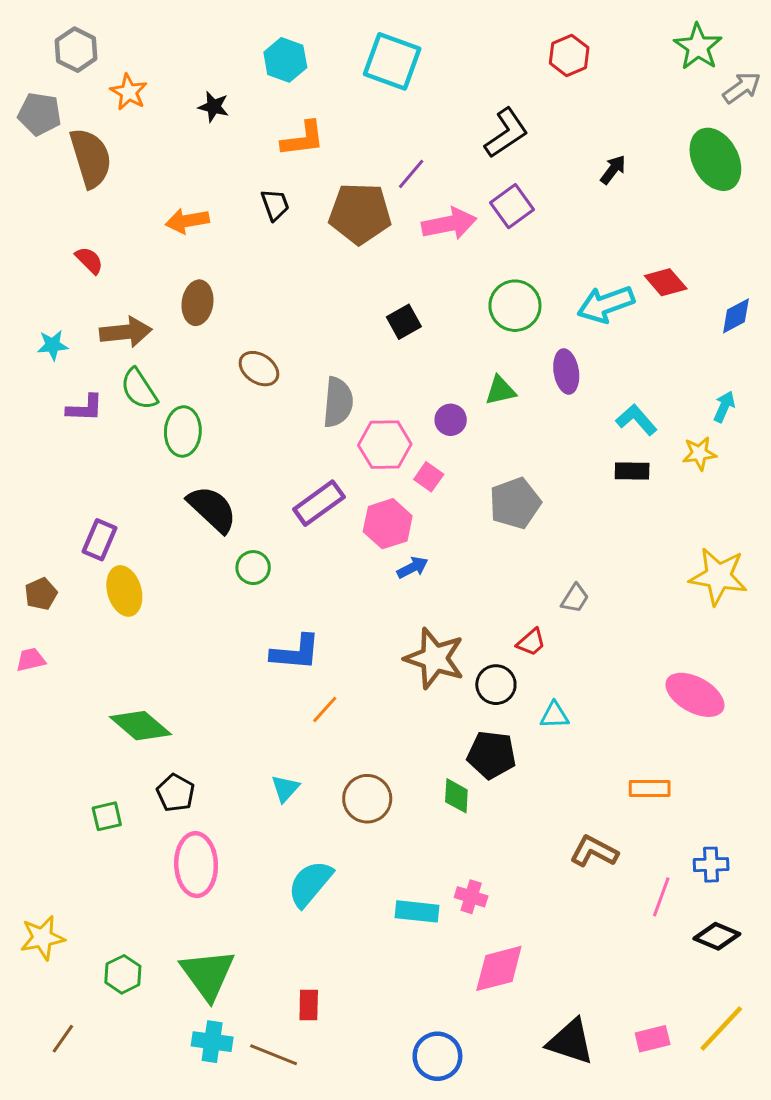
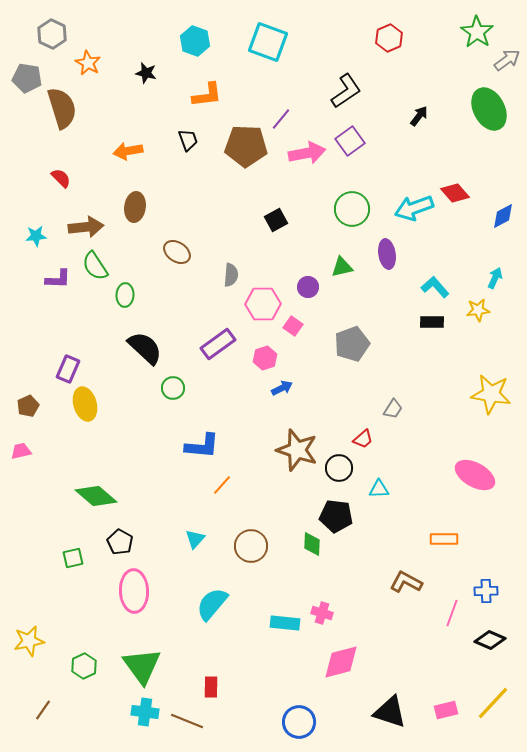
gray semicircle: (338, 402) -> (231, 275), size x0.7
green ellipse: (183, 431) -> (125, 295), size x0.7
pink hexagon: (388, 524) -> (265, 358), size x0.7

